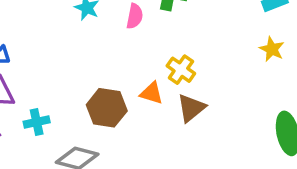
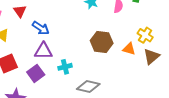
brown hexagon: (107, 108) -> (102, 42), moved

